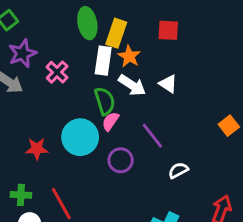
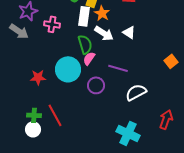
pink cross: (57, 72) -> (52, 24), turned -35
purple line: (152, 136) -> (118, 68), turned -36
white semicircle: (178, 170) -> (136, 92), size x1.5
green cross: (21, 195) -> (34, 115), moved

